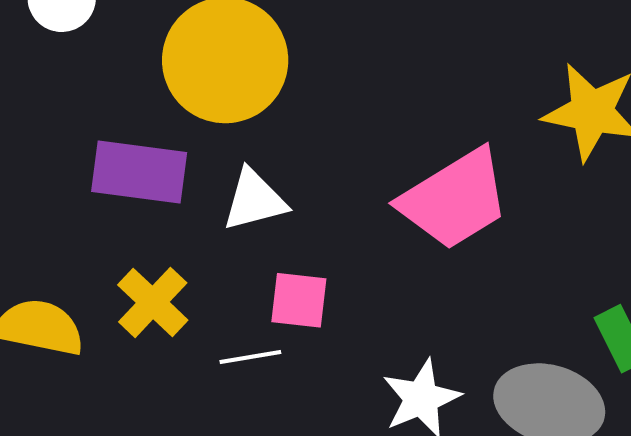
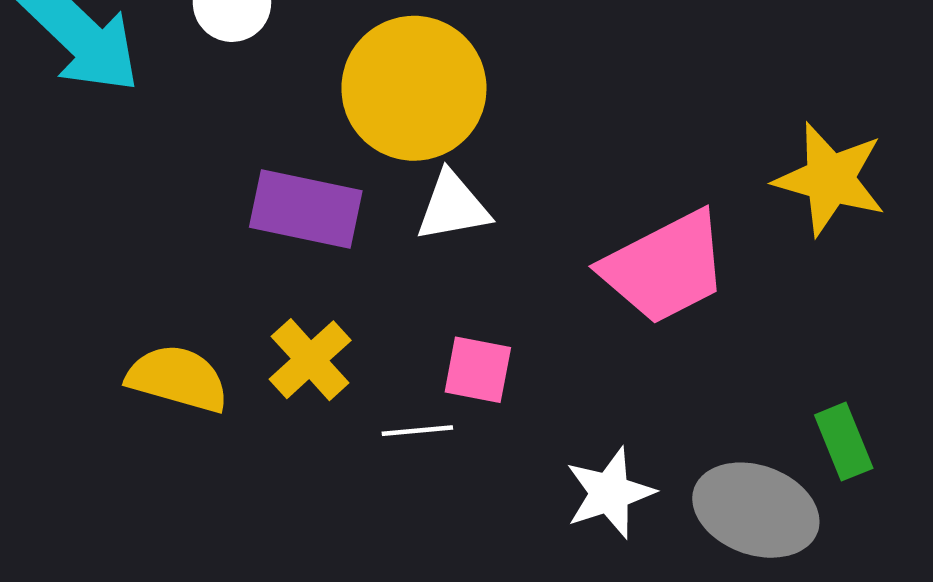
white triangle: (254, 200) -> (453, 207), moved

